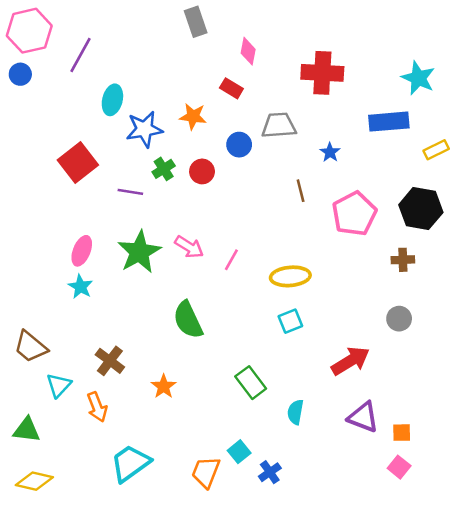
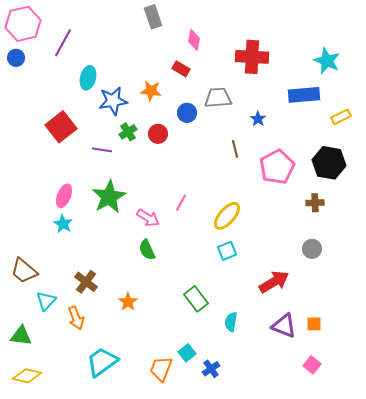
pink arrow: (189, 247) -> (148, 218), moved
yellow ellipse: (290, 276) -> (227, 216), turned -44
green semicircle: (188, 320) -> (147, 250), size x0.7
orange square: (402, 433) -> (314, 324), moved

